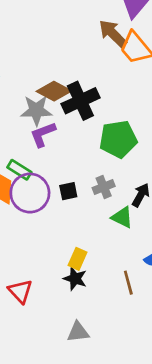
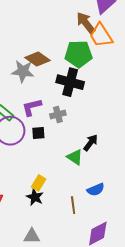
black cross: (80, 101) -> (70, 82), moved, turned 32
purple L-shape: (43, 134) -> (32, 107), moved
green pentagon: (118, 139) -> (78, 54), moved
gray cross: (104, 187) -> (58, 114), moved

